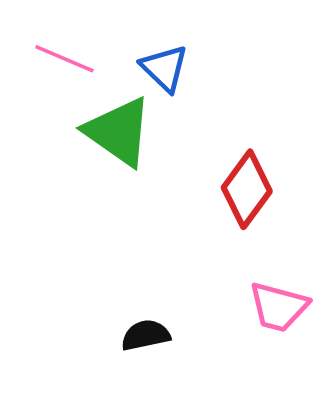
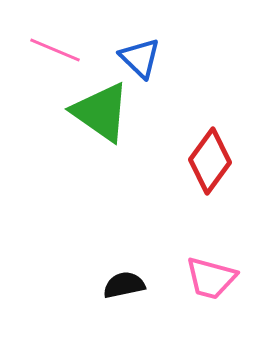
pink trapezoid: (279, 307) -> (211, 278), moved

